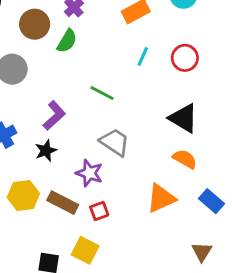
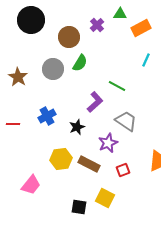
green semicircle: (67, 41) -> (80, 63), moved
purple L-shape: (54, 115) -> (95, 102), moved
purple star: (89, 173) -> (108, 143), turned 30
red square: (99, 211) -> (123, 170), moved

